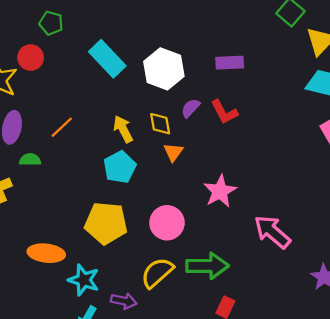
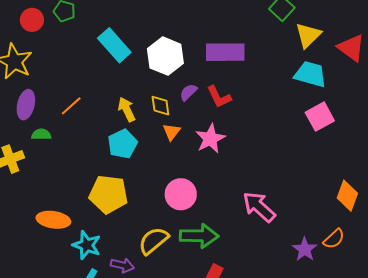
red circle: (31, 58) -> (32, 20), moved
purple rectangle: (230, 63) -> (225, 52), size x1.5
pink star: (220, 191) -> (210, 139), moved
pink circle: (167, 223) -> (181, 194), moved

